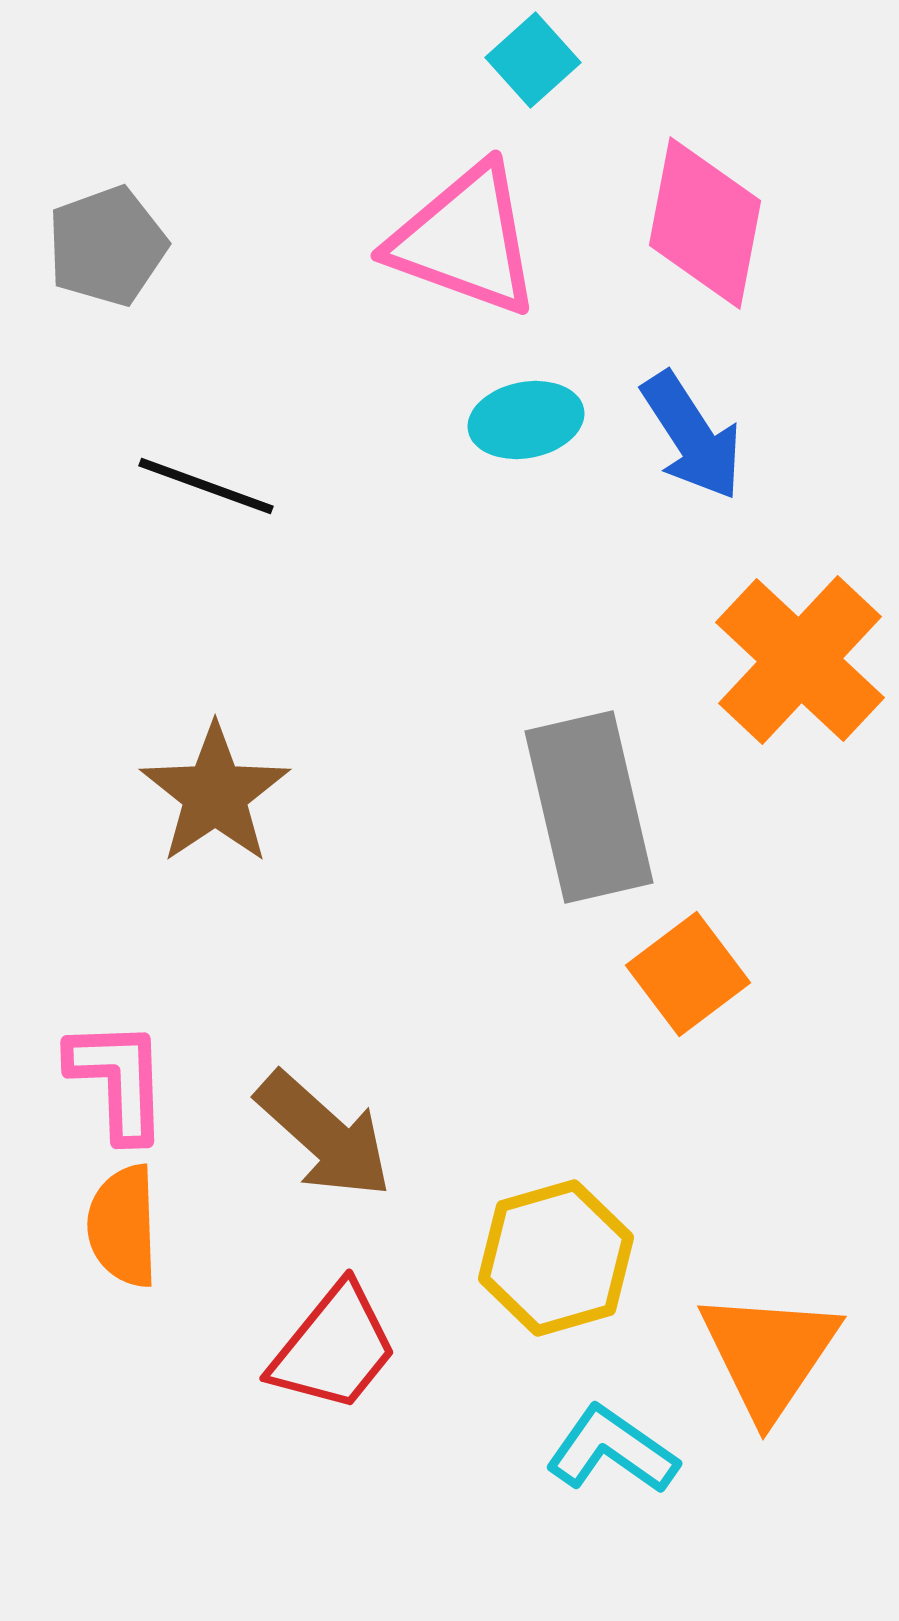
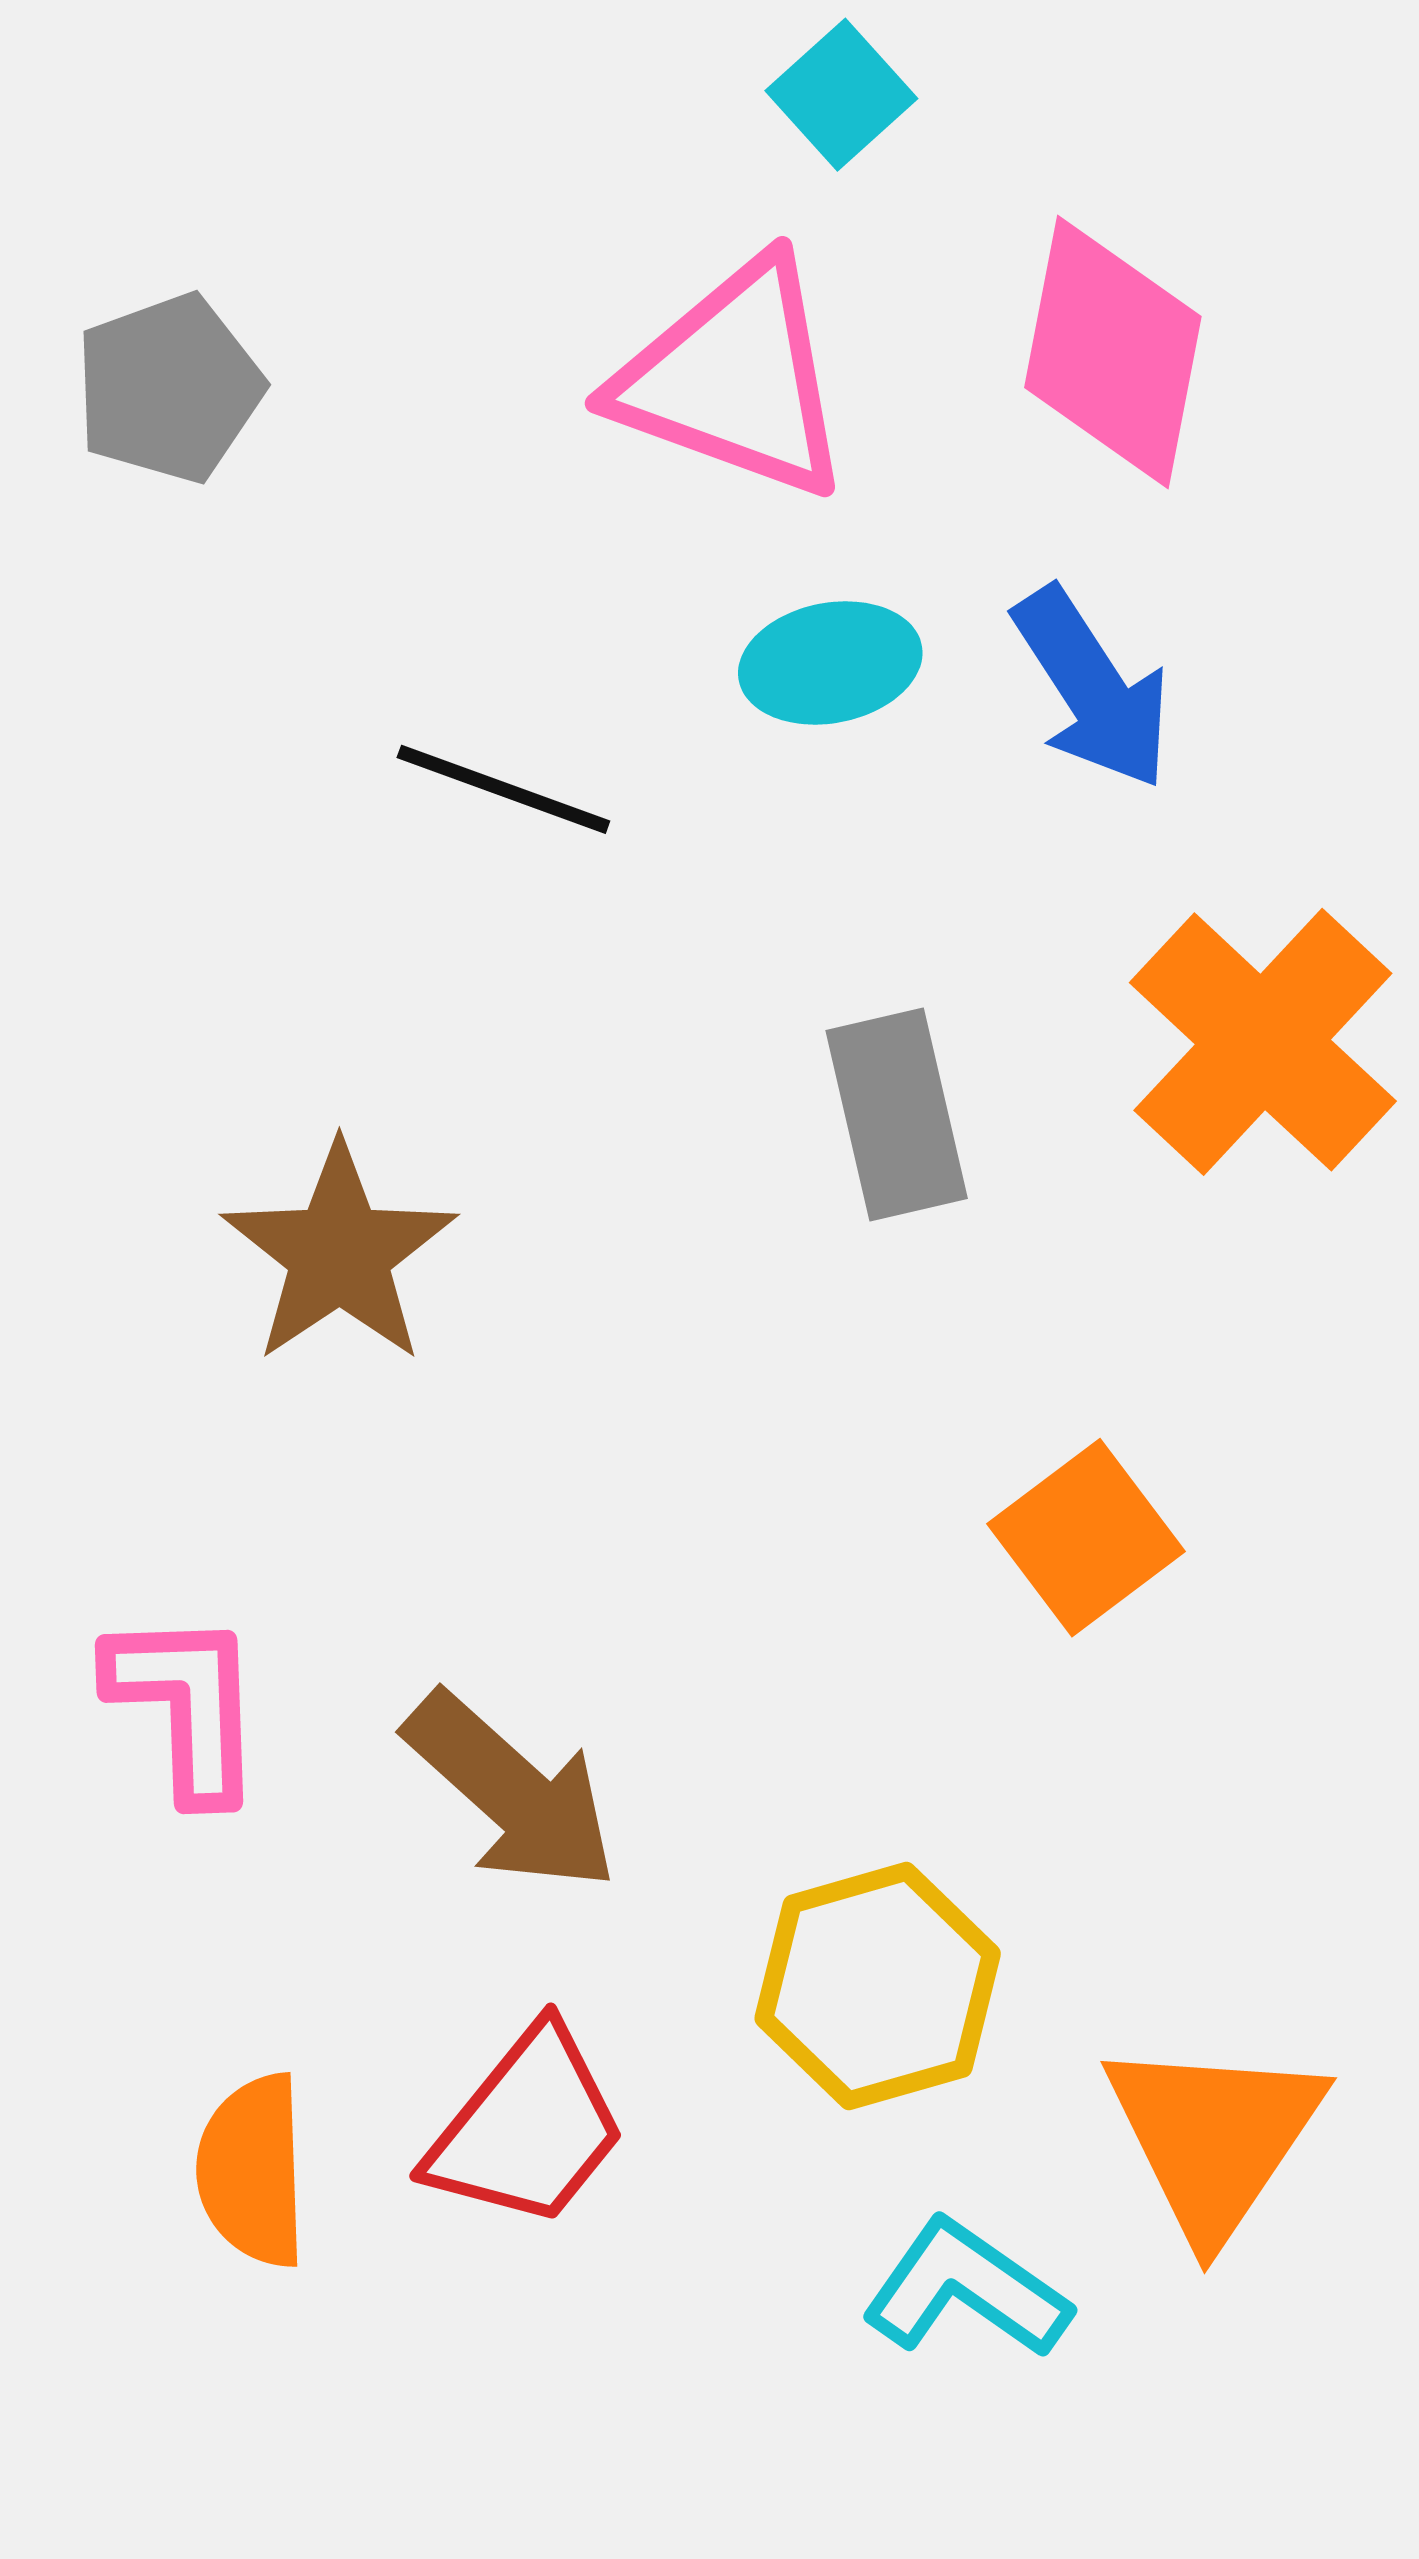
black line: (206, 486) -> (503, 789), moved
gray rectangle: (589, 807) -> (897, 1115), moved, size x0.7
orange semicircle: (123, 1226) -> (252, 2171), moved

